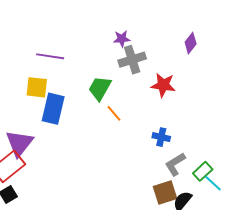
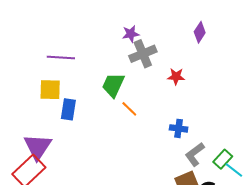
red star: (163, 85) -> (176, 76), size x0.7
blue rectangle: (53, 109) -> (68, 109), size x0.7

